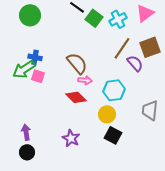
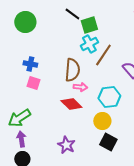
green square: (94, 18) -> (89, 25), turned 36
cyan cross: (118, 19) -> (89, 44), moved
brown line: (122, 48) -> (103, 55), moved
brown semicircle: (77, 63) -> (72, 70), turned 45
green arrow: (24, 69) -> (19, 118), moved

